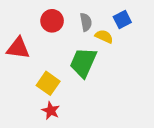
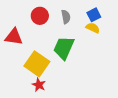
yellow semicircle: (104, 36) -> (93, 28), moved
yellow square: (48, 83) -> (37, 64), size x1.4

